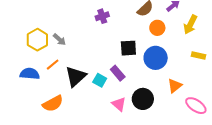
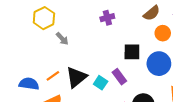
yellow hexagon: (37, 40) -> (44, 18), moved
orange line: (53, 65) -> (53, 76), moved
blue semicircle: (30, 74) -> (29, 84), moved

